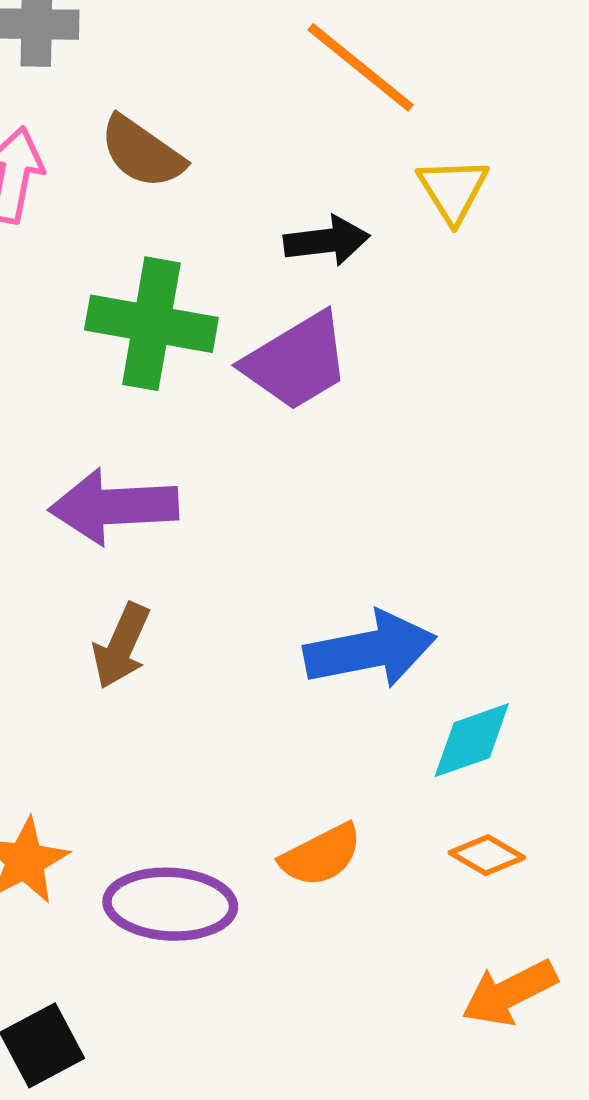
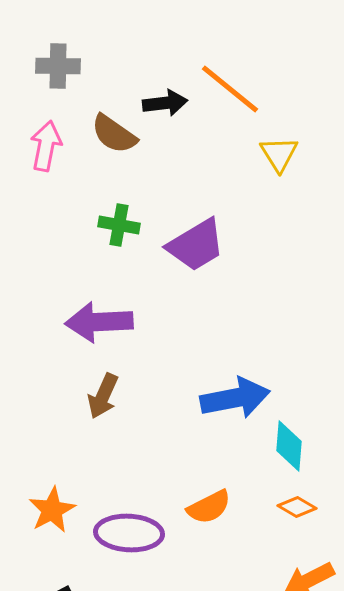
black arrow: (327, 241) -> (165, 103), moved
green cross: (151, 324) -> (119, 225), size x0.6
cyan diamond: (472, 740) -> (289, 446), turned -66

